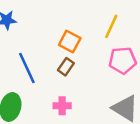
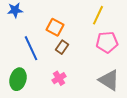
orange square: (70, 42) -> (55, 27), moved
pink cross: (62, 106) -> (59, 78), turned -32

